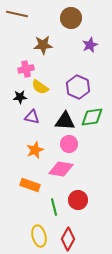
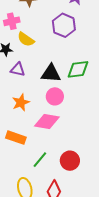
purple hexagon: (78, 87) -> (64, 25), moved
red circle: (78, 200) -> (70, 161), moved
green line: (54, 207) -> (40, 160), turned 54

